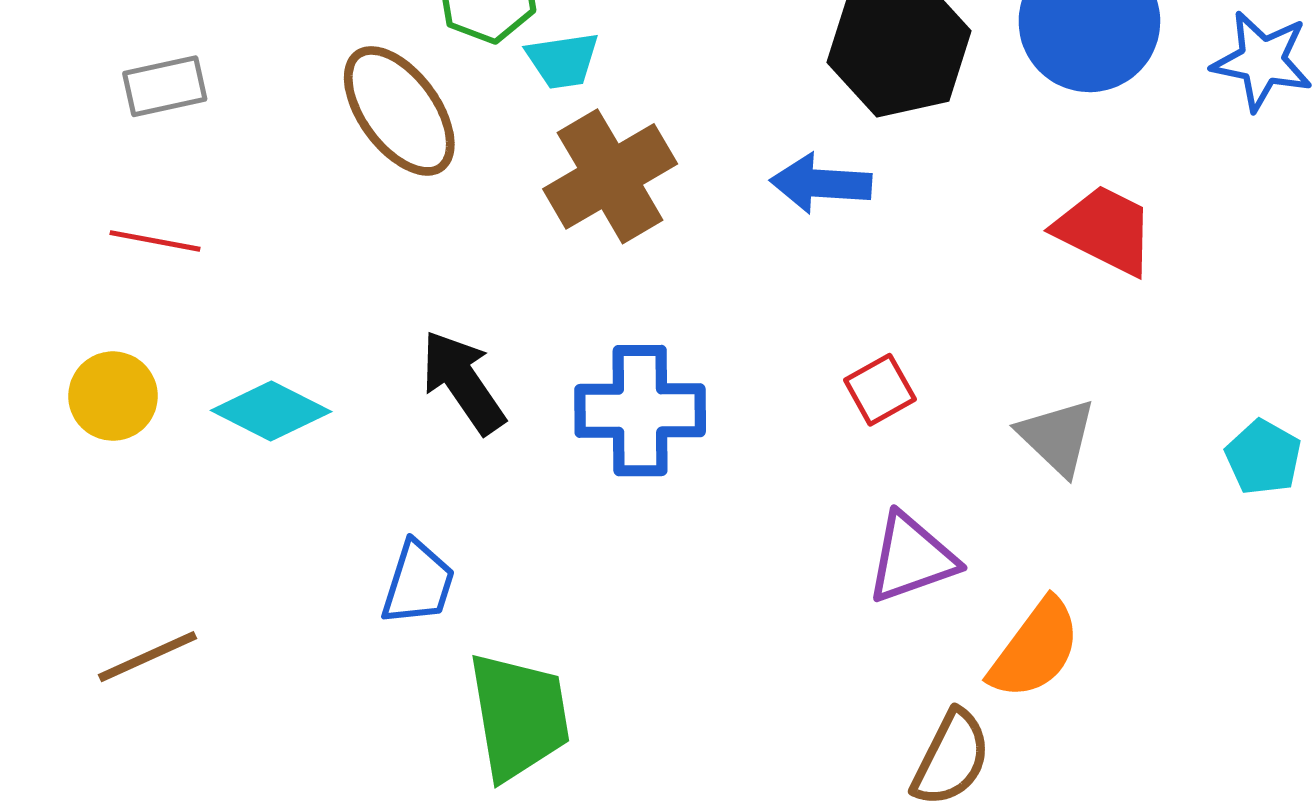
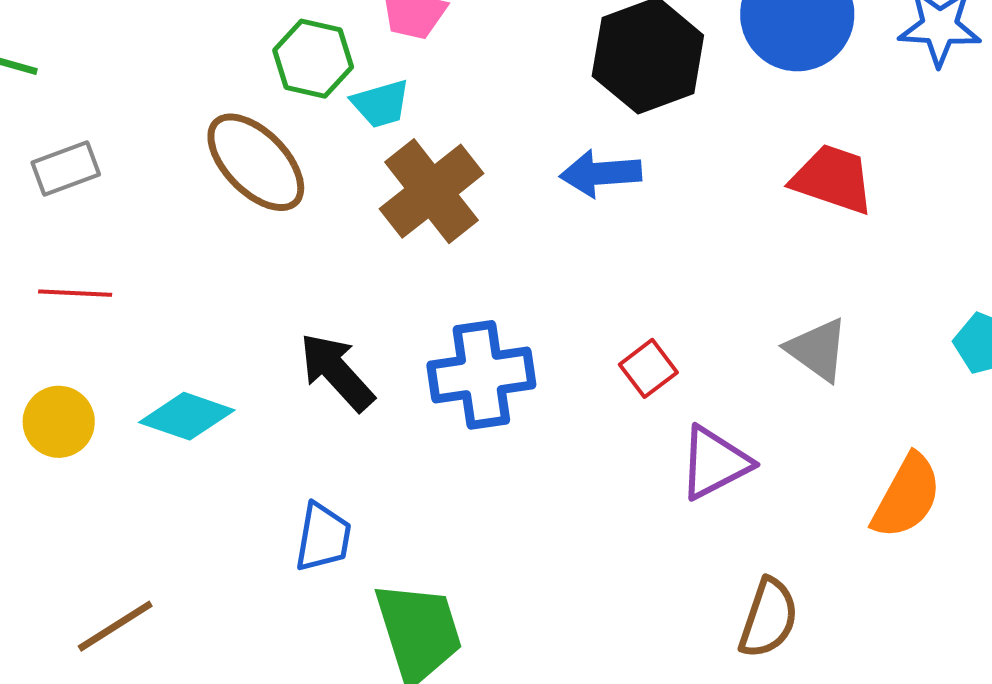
red square: (880, 390) -> (648, 368), moved
orange semicircle: (1035, 649) -> (907, 496), moved

